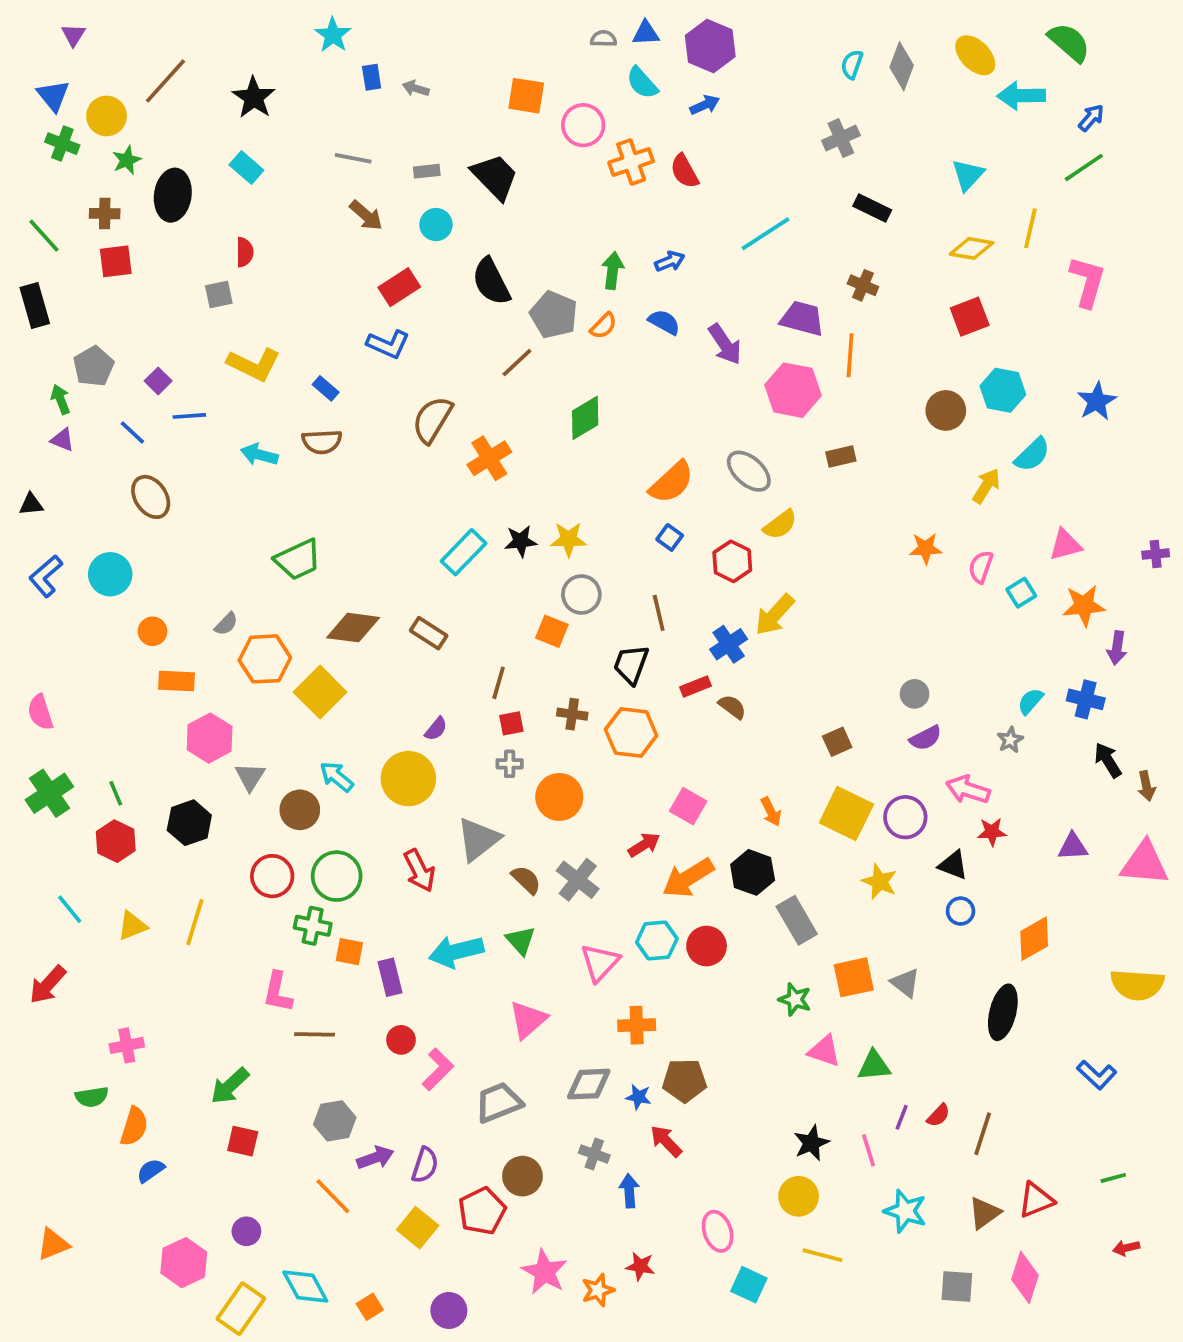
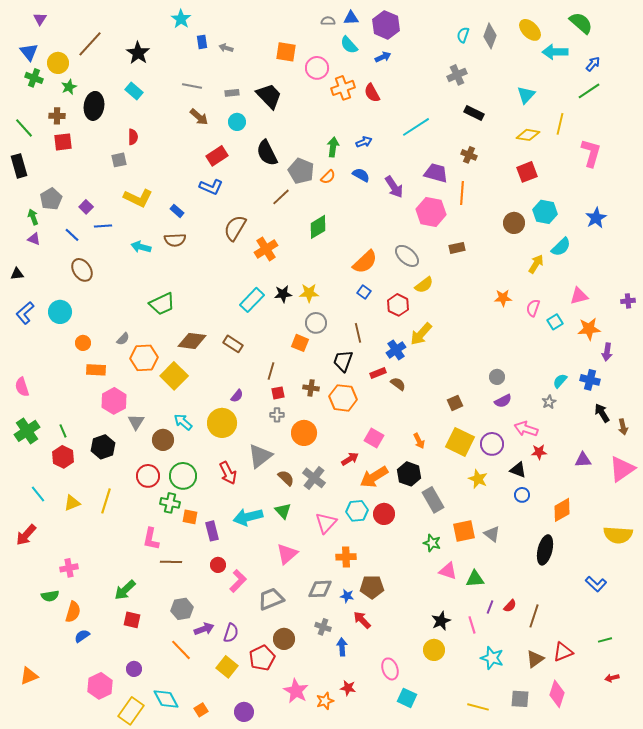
pink triangle: (1145, 863) -> (622, 469), turned -40
yellow line: (822, 1255) -> (478, 707), moved

